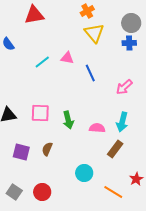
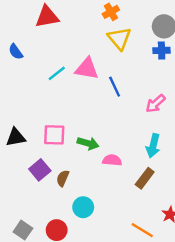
pink triangle: (67, 58) -> (87, 69), size x1.5
green arrow: (68, 120) -> (88, 143), turned -60
pink semicircle: (97, 128) -> (112, 160), moved
purple square: (21, 152) -> (40, 170), moved, turned 36
cyan circle: (84, 173) -> (83, 207), moved

